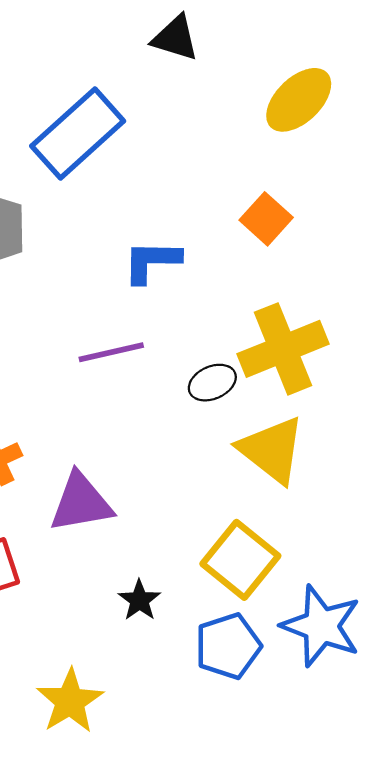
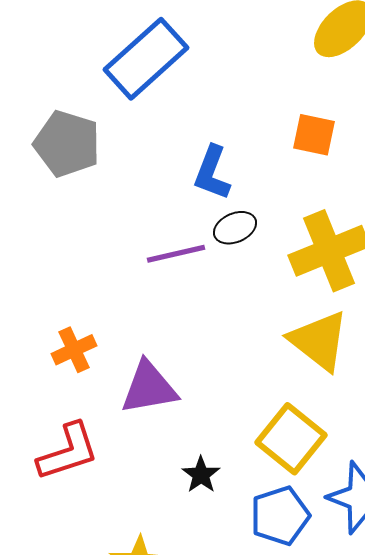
orange square: (266, 219) -> (314, 135), turned -30
blue L-shape: (152, 261) -> (212, 173), turned -70
black ellipse: (212, 383) -> (235, 228), moved

